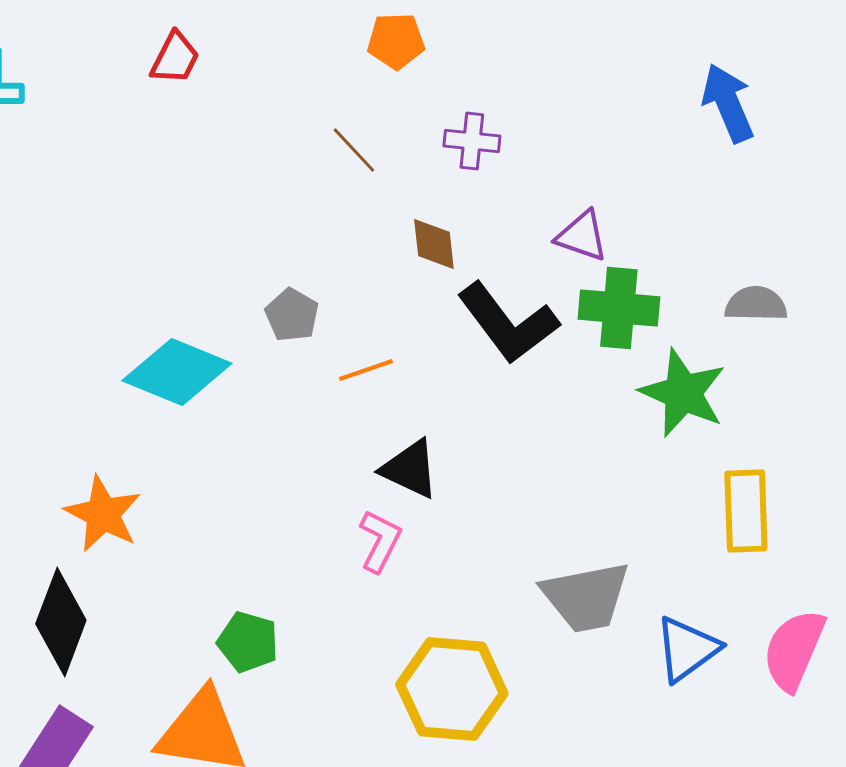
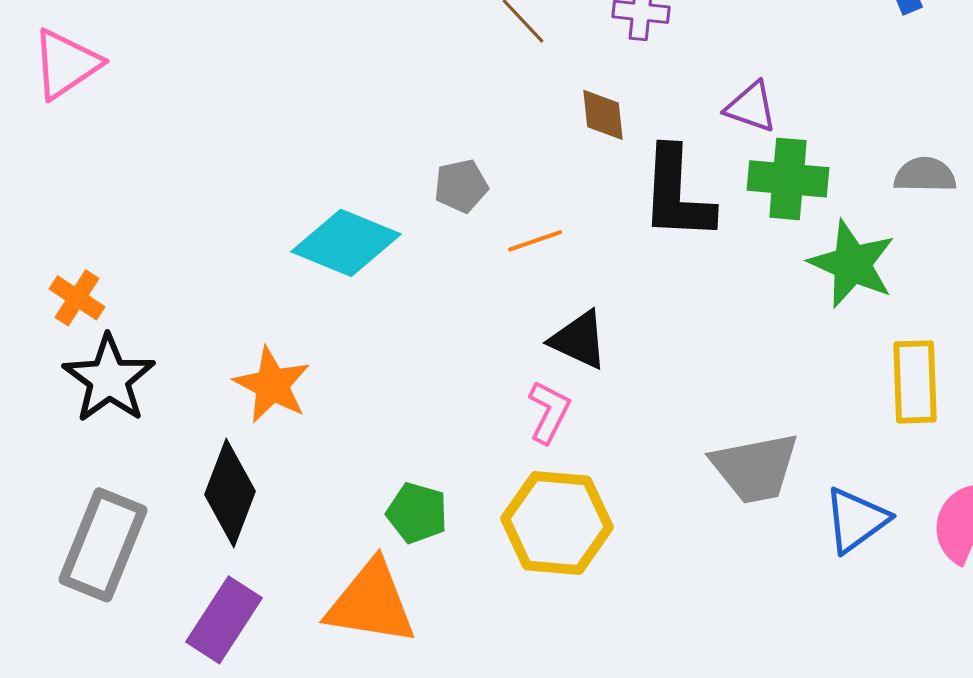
gray pentagon: (292, 315) -> (461, 186), turned 30
black L-shape: (508, 323) -> (677, 194), turned 40
yellow hexagon: (452, 689) -> (557, 523), moved

